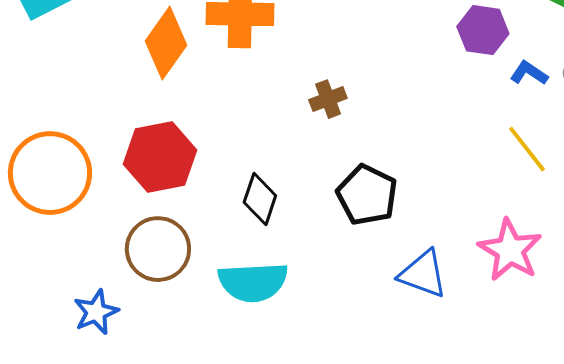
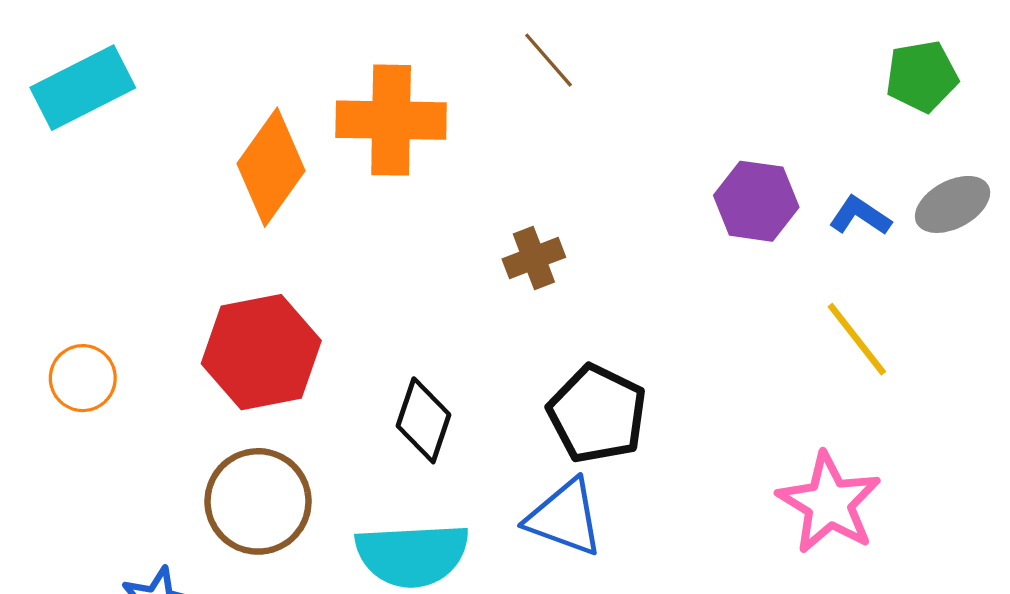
purple hexagon: (483, 30) -> (756, 201), moved
orange circle: (50, 173) -> (83, 378), size x0.5
blue triangle: (423, 274) -> (565, 518), moved

